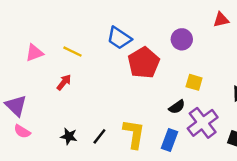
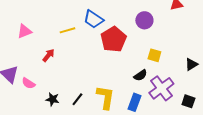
yellow line: (72, 52) -> (67, 30), moved, turned -42
pink semicircle: (22, 131) -> (28, 83), moved

